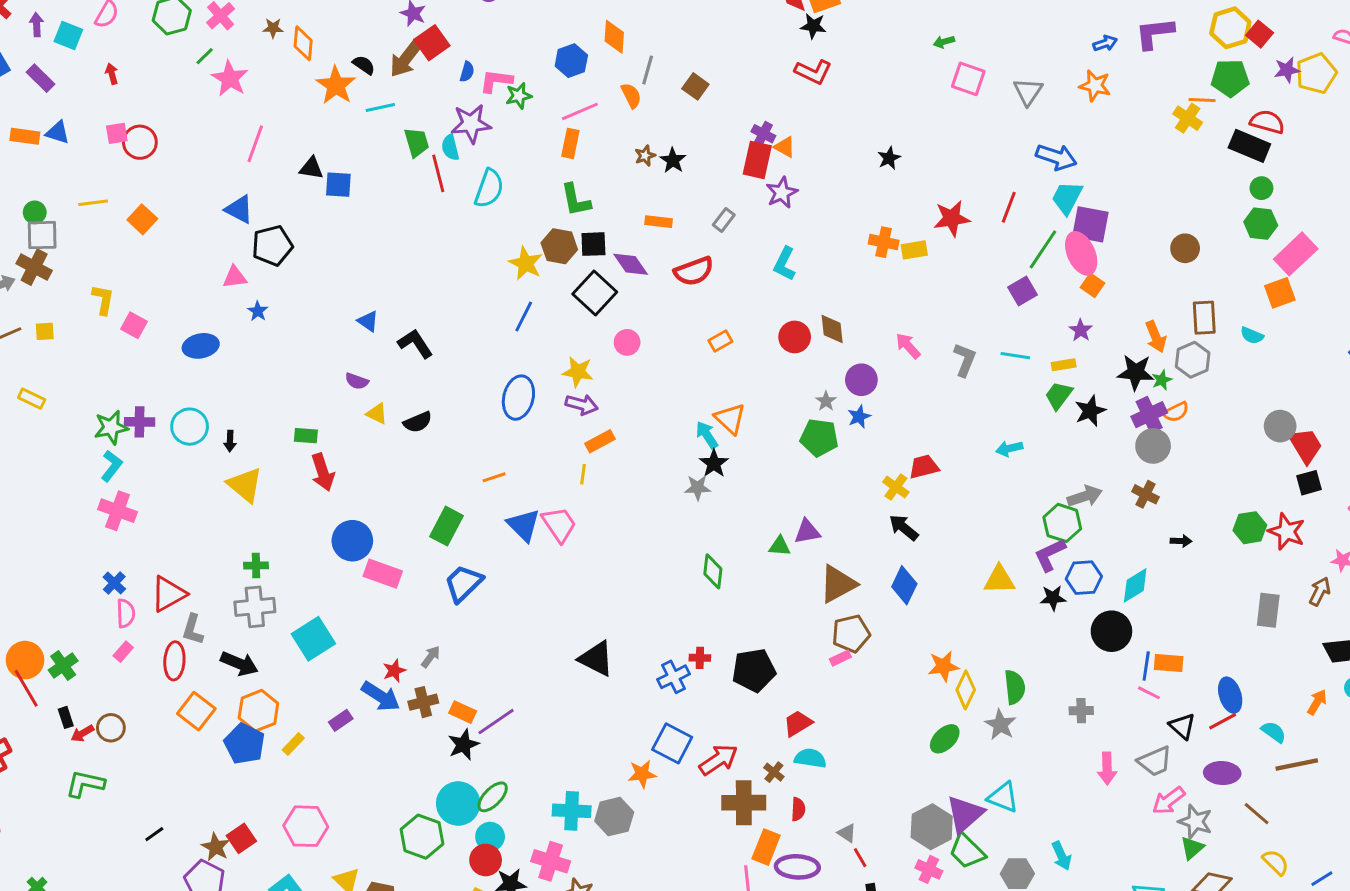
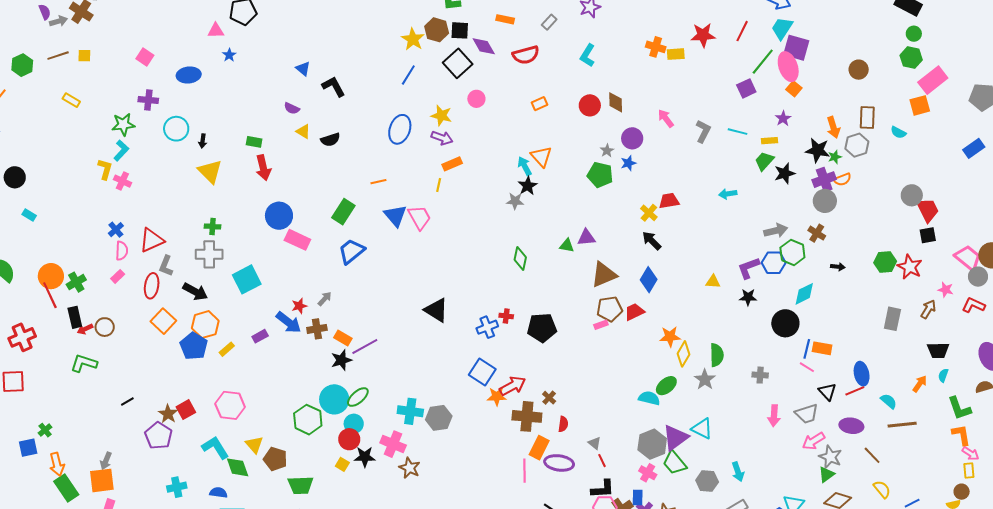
yellow L-shape: (103, 300) -> (105, 169), moved
purple cross: (140, 422) -> (148, 100), moved
pink cross: (118, 511) -> (122, 181), size x0.7
green hexagon: (1062, 523) -> (792, 253), moved
blue hexagon: (1084, 578) -> (774, 263), moved
yellow triangle: (999, 580) -> (713, 282), size x0.7
black rectangle: (66, 717) -> (75, 317), size x1.5
red trapezoid: (798, 723) -> (634, 312), moved
cyan semicircle: (810, 758) -> (649, 398), moved
orange star: (642, 774) -> (497, 397), moved

